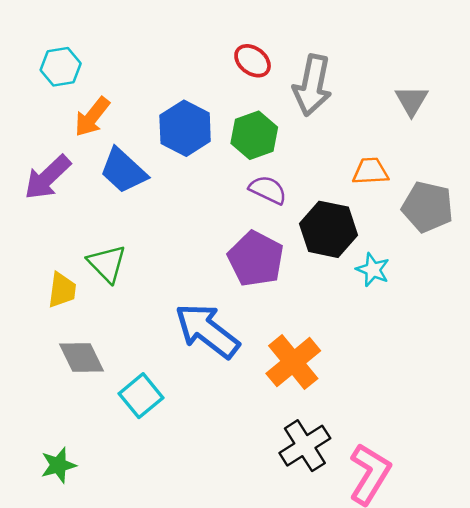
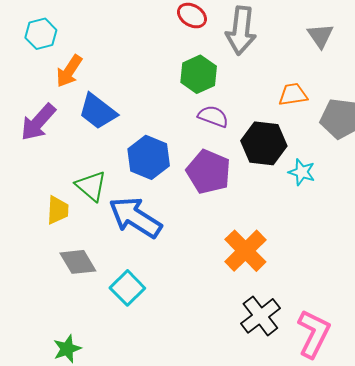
blue hexagon: (185, 128) -> (149, 157), moved
blue arrow: (207, 331) -> (135, 217), moved

